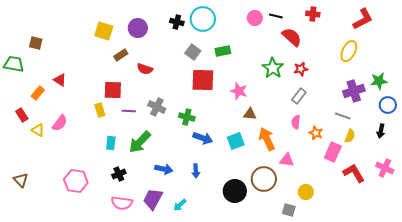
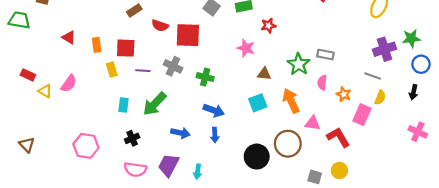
green star: (273, 68) -> (299, 64), moved
red star: (301, 69) -> (268, 26), moved
red square: (203, 80) -> (188, 35), moved
pink star: (239, 91) -> (246, 48), moved
orange rectangle: (38, 93) -> (97, 45), moved, turned -48
gray rectangle: (299, 96) -> (325, 55), turned 63
brown triangle: (250, 114) -> (264, 74), moved
red rectangle: (22, 115) -> (28, 75), turned -32
blue arrow: (203, 138) -> (214, 110), moved
red L-shape: (354, 173) -> (338, 137), moved
yellow circle: (306, 192) -> (339, 171), moved
cyan arrow: (180, 205) -> (198, 172), turned -40

